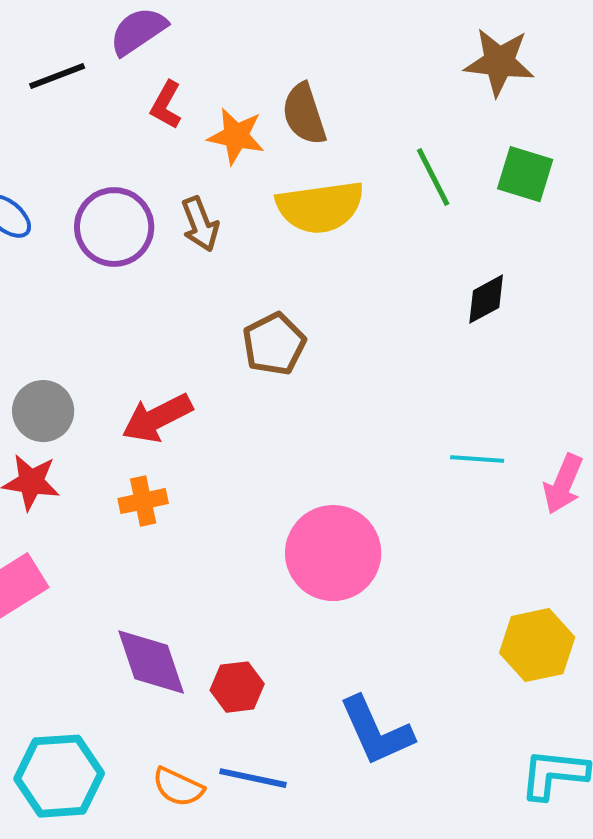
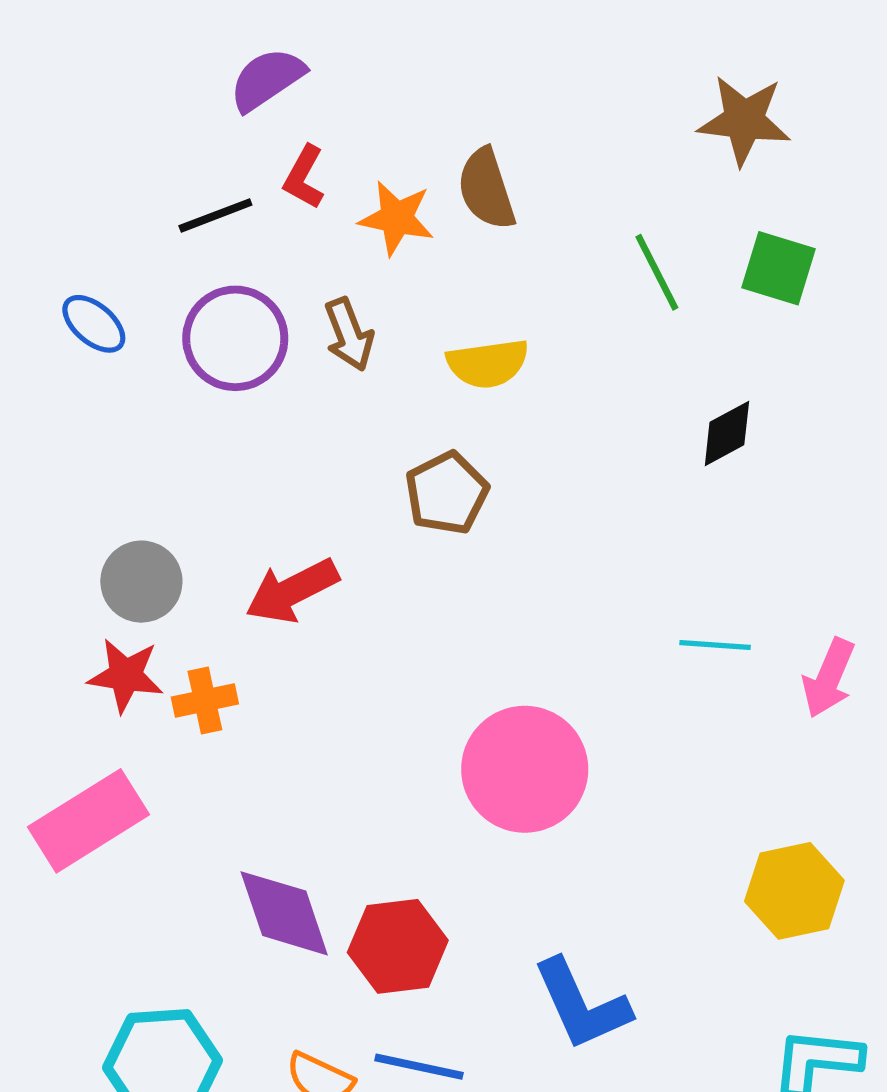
black line: (57, 76) -> (215, 215), moved
yellow semicircle: (320, 207) -> (488, 363), moved, size x0.7
orange cross: (143, 501) -> (205, 701), moved
red hexagon: (237, 687) -> (398, 946), size x1.4

